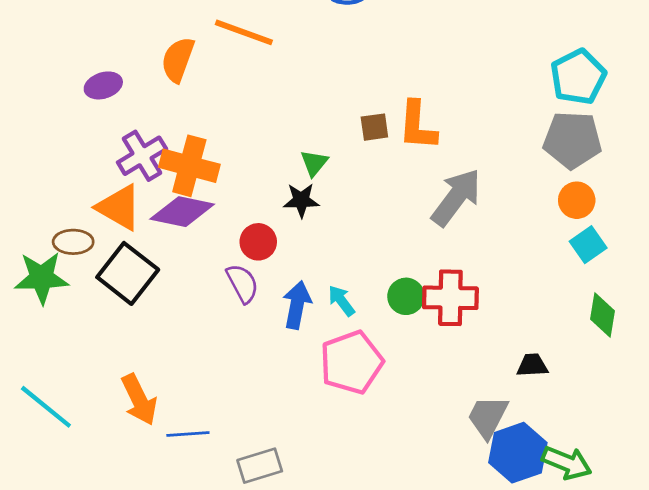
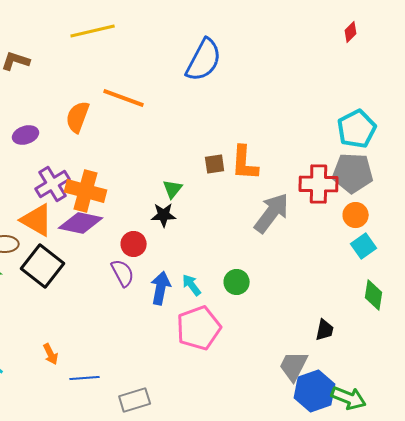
red cross: (450, 298) -> (319, 184), moved
black trapezoid: (532, 365) -> (325, 330), turned 105
orange arrow: (139, 400) -> (51, 354), size x0.6

